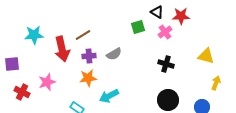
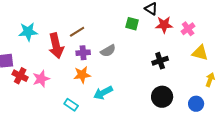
red star: (181, 16) -> (164, 25), moved
green square: (138, 27) -> (132, 24), turned 32
pink cross: (165, 32) -> (188, 29), moved
black cross: (166, 64) -> (160, 61), turned -35
red cross: (22, 92) -> (20, 76), moved

